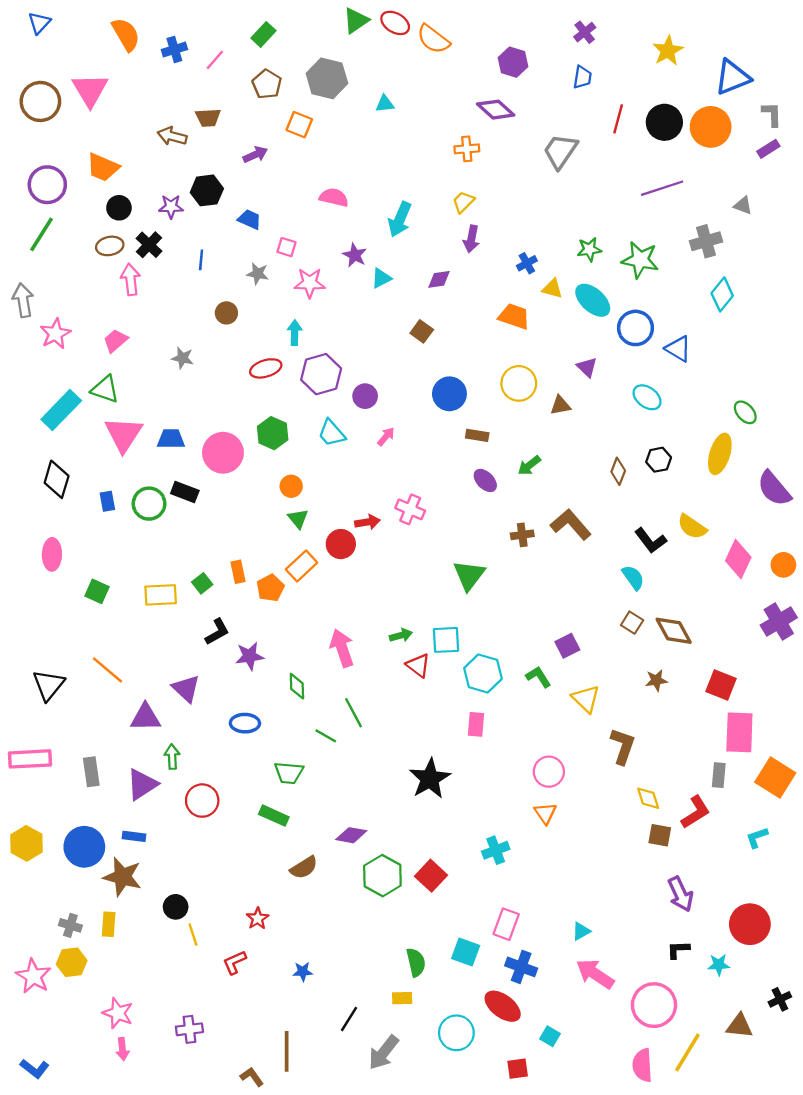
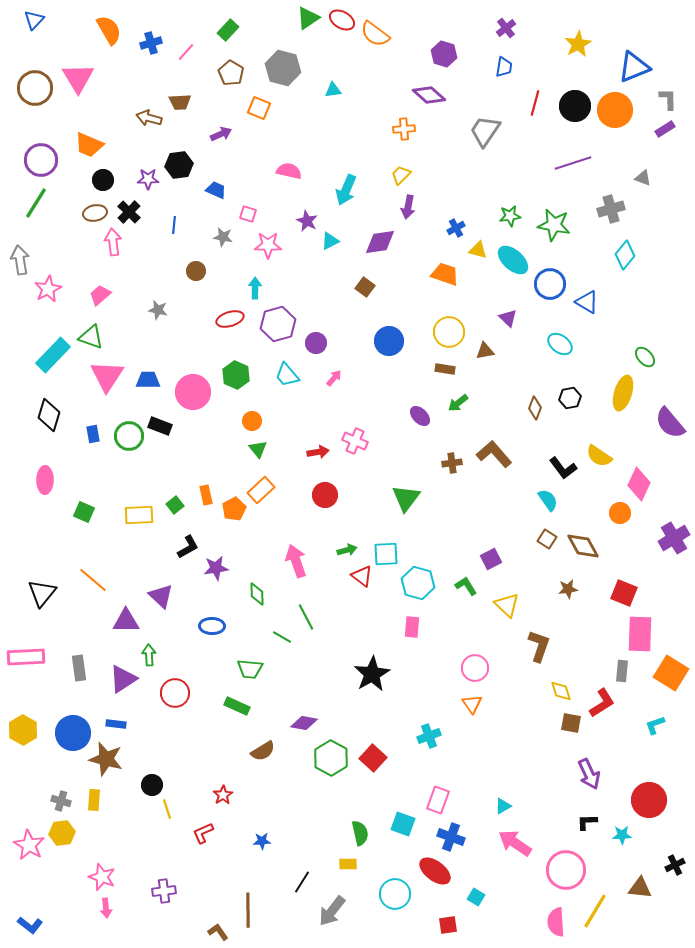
purple diamond: (439, 279) -> (380, 242), size x1.5
brown rectangle: (477, 435) -> (445, 369), moved
red circle: (341, 544) -> (325, 495), moved
orange circle: (783, 565) -> (620, 513), moved

